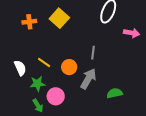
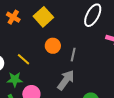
orange cross: (29, 22) -> (13, 17), turned 32
orange circle: (69, 67) -> (53, 46), moved

